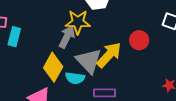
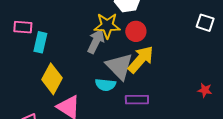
red circle: (139, 40) -> (136, 31), moved
yellow diamond: (53, 67) -> (52, 79), moved

